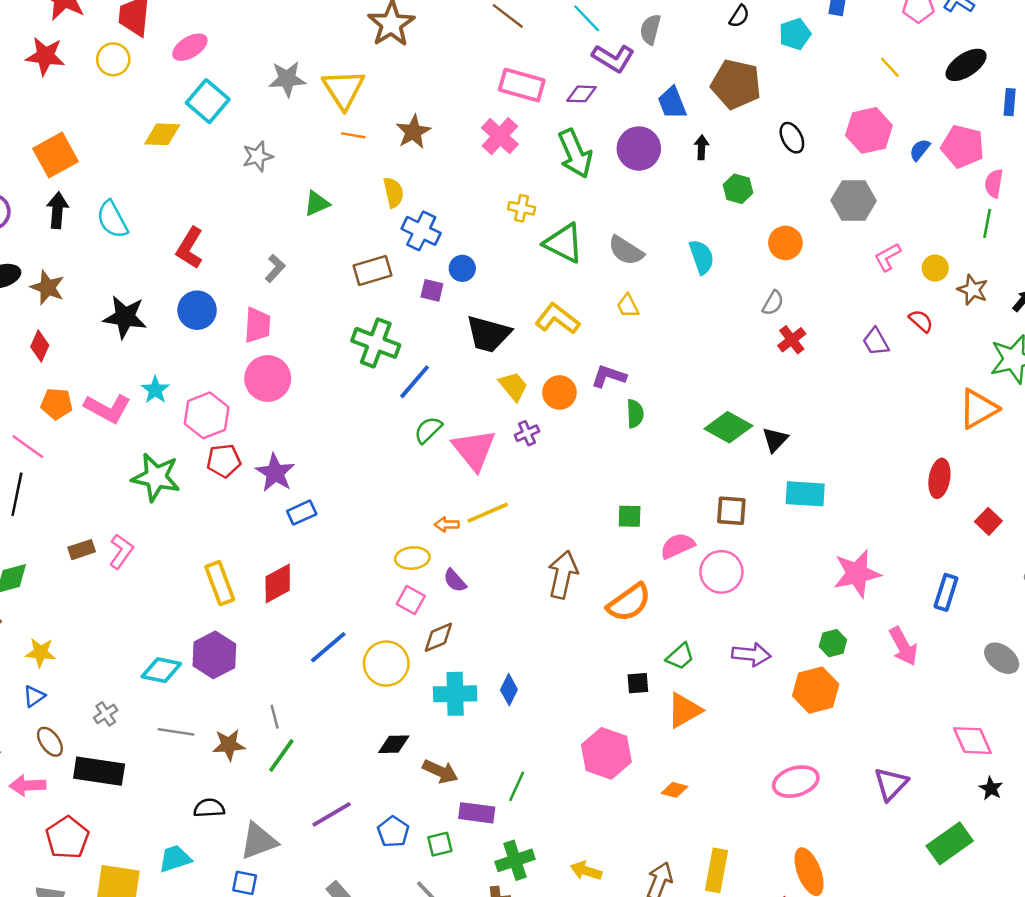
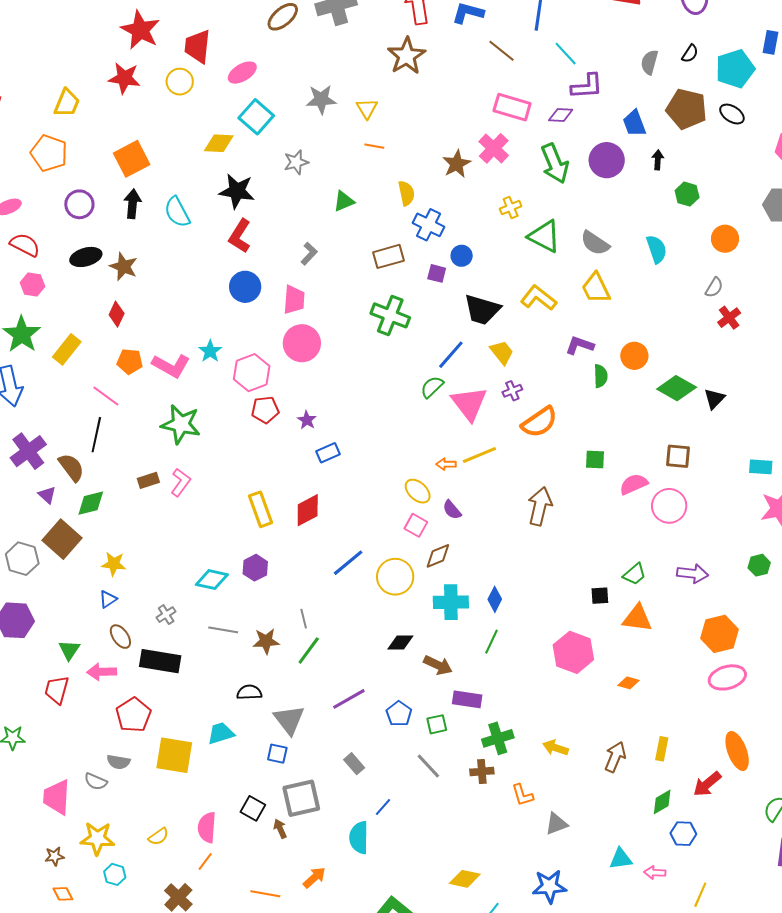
gray semicircle: (650, 29) -> (649, 62), moved
cyan pentagon: (795, 34) -> (735, 69), size x1.5
purple L-shape: (613, 58) -> (587, 86), turned -36
yellow triangle: (343, 89) -> (367, 109), size x0.6
brown star: (413, 132) -> (457, 164), moved
black ellipse: (792, 138) -> (732, 114), moved, turned -30
yellow cross: (522, 208) -> (511, 207), turned -35
yellow trapezoid: (628, 306) -> (596, 288), size x1.6
black star: (125, 317) -> (237, 191), moved
blue line: (415, 382) -> (451, 355), moved
orange circle: (559, 392) -> (634, 356), moved
purple star: (275, 473) -> (307, 420), size x0.6
green star: (156, 477) -> (181, 424), moved
cyan rectangle: (805, 494) -> (761, 467), moved, size x0.7
yellow ellipse: (412, 558) -> (418, 491), turned 48
orange semicircle: (629, 603) -> (539, 422), moved
purple hexagon: (214, 655) -> (255, 568), size x0.7
orange hexagon: (816, 690) -> (719, 634), moved
orange triangle: (684, 710) -> (637, 618), turned 36
green line: (517, 786) -> (492, 642), moved
gray triangle: (259, 841) -> (289, 720), turned -48
yellow rectangle: (717, 870) -> (662, 749), size x0.7

